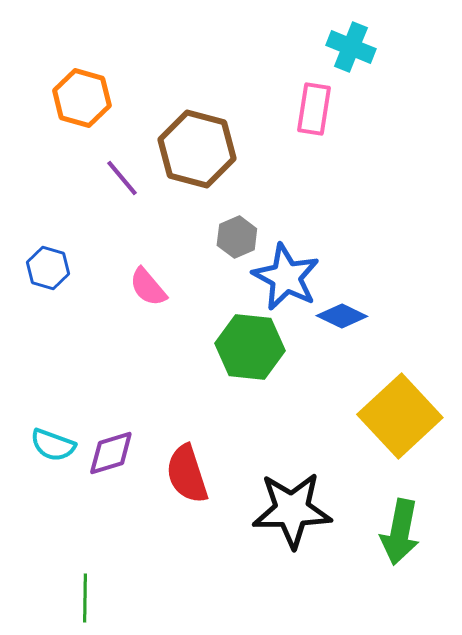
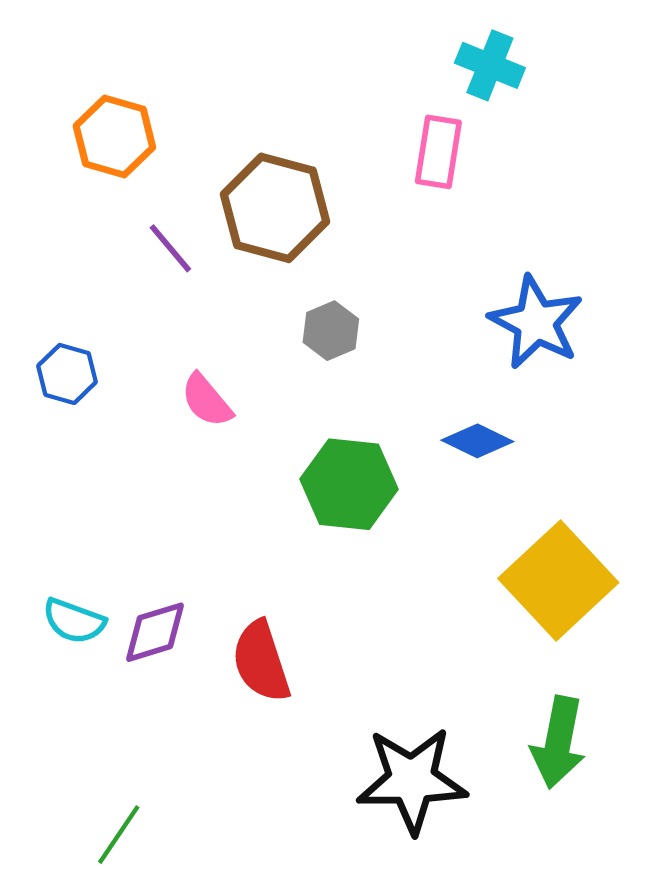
blue star: (286, 277) -> (536, 322), moved
black star: (292, 510) -> (412, 780), moved
green line: (85, 598) -> (119, 835), turned 33

